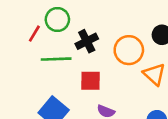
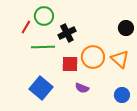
orange circle: (129, 50) -> (93, 57), moved

